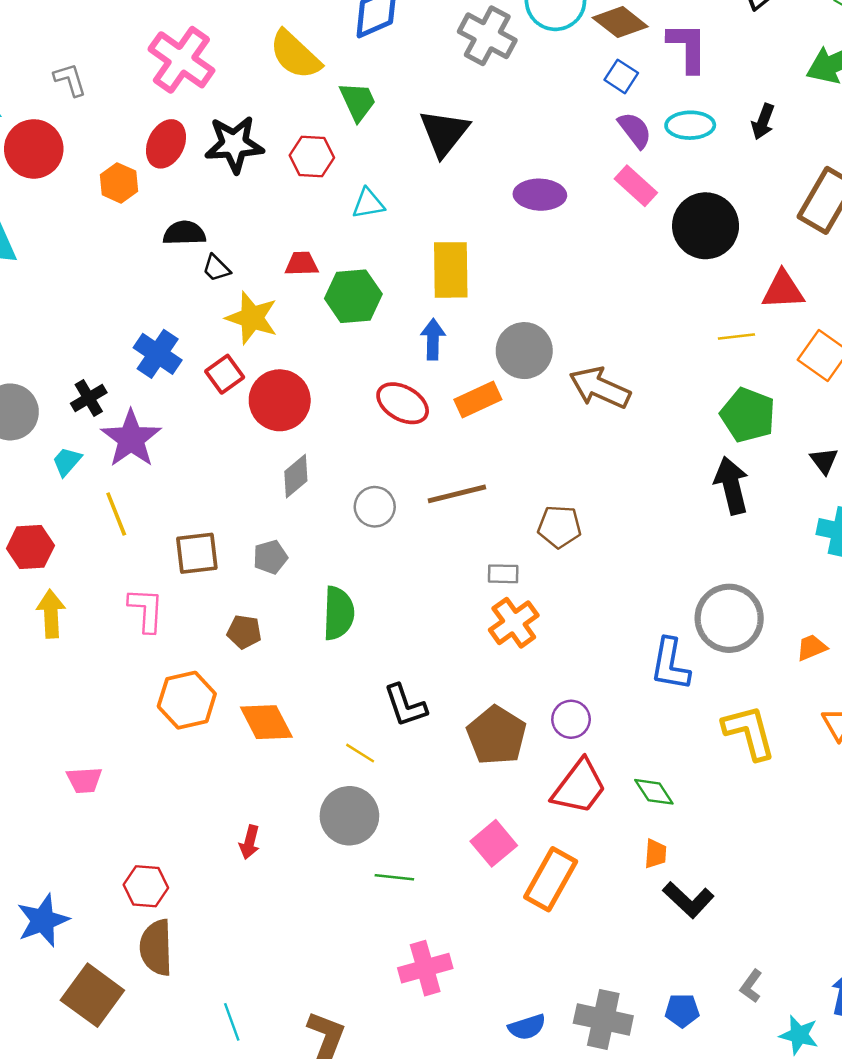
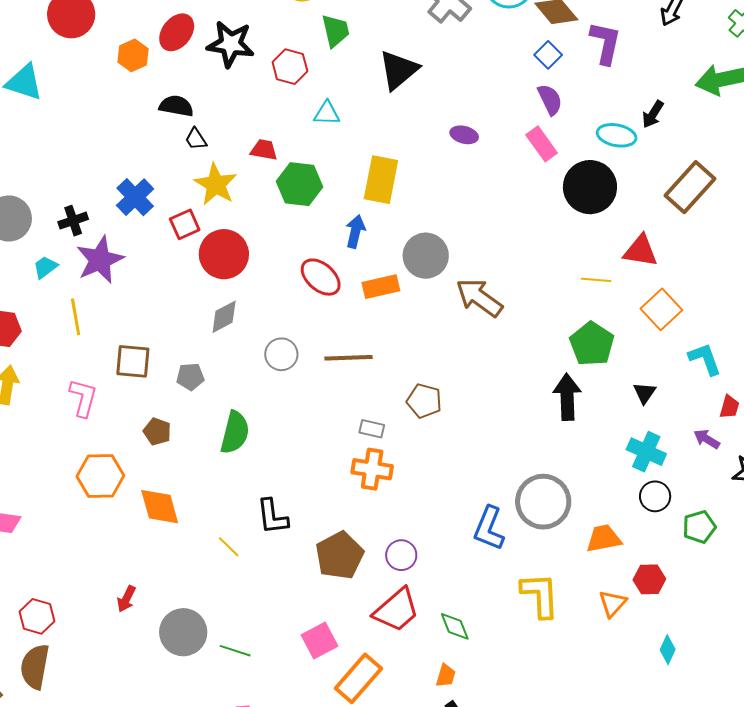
cyan ellipse: (690, 125) -> (617, 135), moved
purple ellipse: (540, 195) -> (464, 135), size x0.7
orange cross: (514, 623) -> (372, 469), turned 33
orange trapezoid: (812, 647) -> (604, 539), size x1.4
gray circle: (349, 816) -> (183, 632), moved

